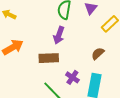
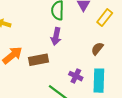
brown rectangle: (49, 58) -> (38, 60), moved

